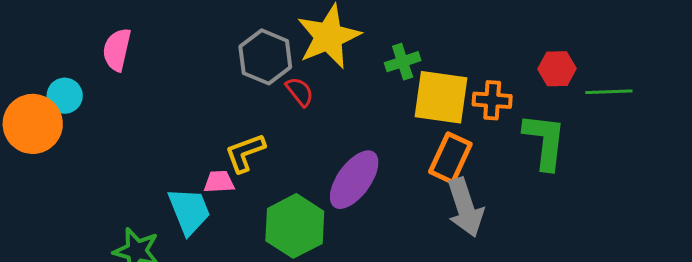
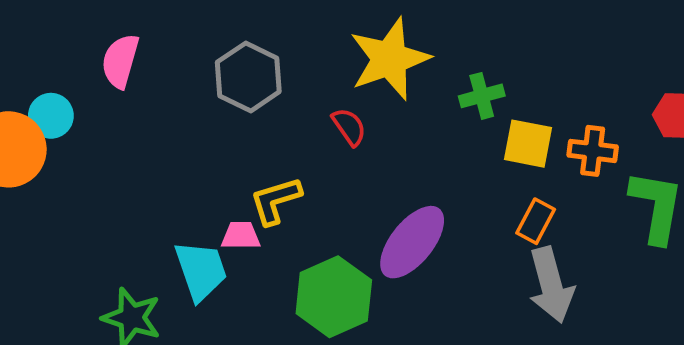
gray hexagon: (265, 57) -> (248, 77), moved
yellow square: (441, 97) -> (528, 144), size x0.7
orange rectangle: (450, 158) -> (536, 221), size x0.7

